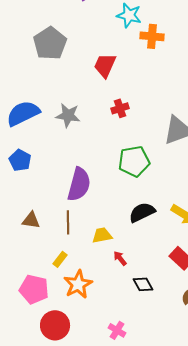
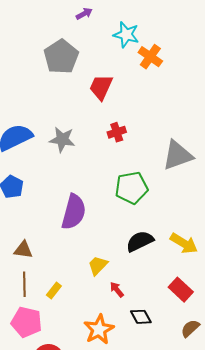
orange cross: (152, 36) -> (150, 57), turned 30
gray pentagon: (50, 43) -> (61, 57), moved
brown line: (68, 222) -> (24, 284), moved
yellow trapezoid: (102, 235) -> (98, 265), turned -35
orange star: (78, 284) -> (99, 329), moved

